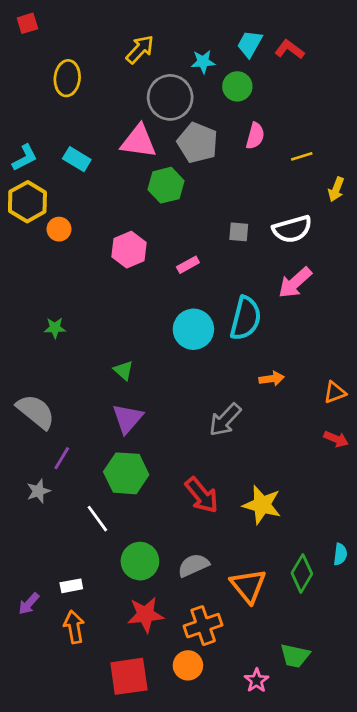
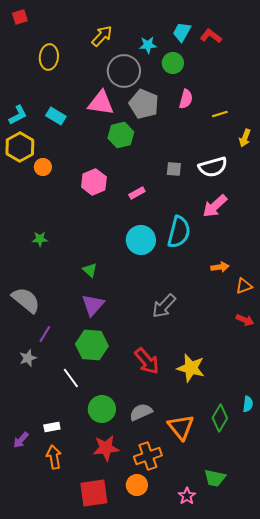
orange arrow: (272, 379) -> (220, 267), moved

